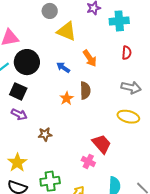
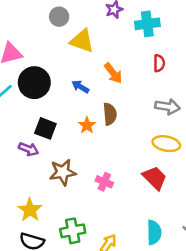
black square: (18, 91) -> (45, 128), moved
brown star: (45, 134) -> (63, 172), size x1.5
red trapezoid: (102, 144) -> (155, 178), moved
pink cross: (88, 161) -> (104, 182), moved

